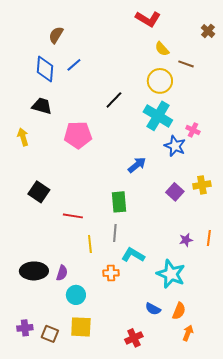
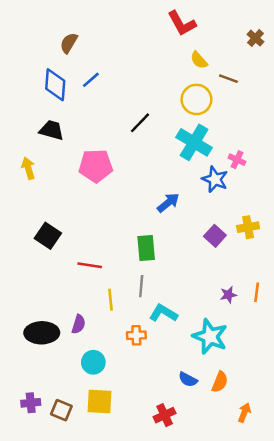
red L-shape: (148, 19) -> (182, 23), turned 30
purple semicircle: (62, 273) -> (79, 324), moved
orange arrow: (188, 333) -> (244, 413), moved

